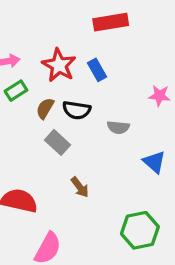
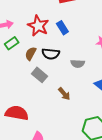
brown arrow: (80, 187) -> (64, 94), moved

